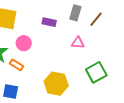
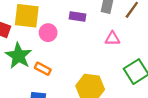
pink circle: (24, 43) -> (48, 33), moved

